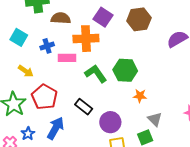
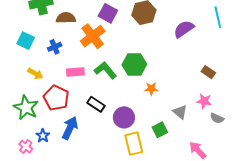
orange cross: (86, 39) -> (93, 36), turned -30
pink rectangle: (67, 58) -> (75, 72), moved
gray triangle: (155, 119) -> (180, 112), moved

